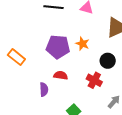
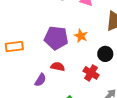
orange rectangle: (16, 57) -> (14, 46), turned -48
purple semicircle: (44, 89) -> (40, 80), turned 32

